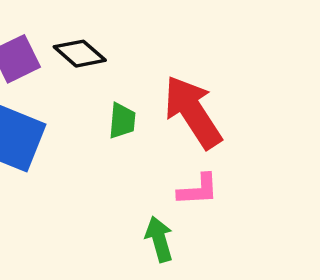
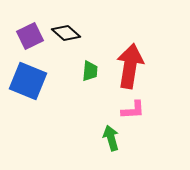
red arrow: (193, 112) -> (130, 66), turned 42

